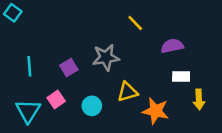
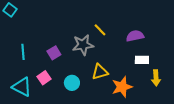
yellow line: (135, 23) -> (100, 30), moved
cyan triangle: (28, 111) -> (22, 87), turned -35
orange star: (156, 111) -> (122, 87), turned -30

